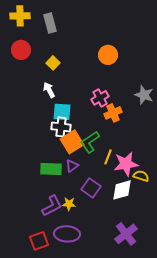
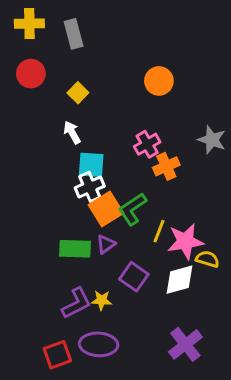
white cross: (61, 127) -> (90, 187), turned -30

